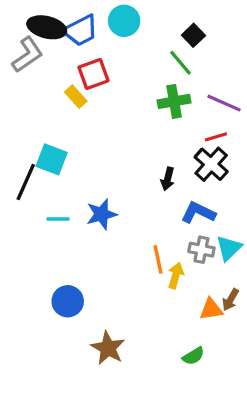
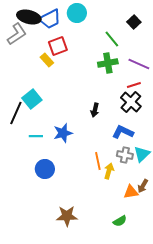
black square: (193, 35) -> (134, 22), moved
cyan square: (52, 159) -> (32, 99), turned 30
black arrow: (168, 179) -> (95, 110), moved
blue circle: (68, 301) -> (45, 169), moved
brown star: (108, 348) -> (67, 216), turned -30

